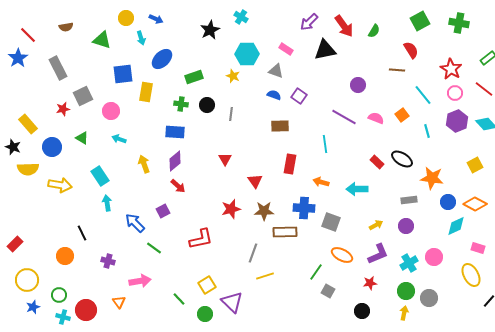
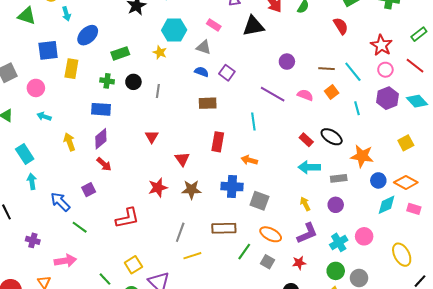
brown line: (397, 70) -> (327, 69), moved
cyan arrow: (357, 189) -> (309, 167), moved
yellow arrow: (376, 225) -> (305, 204), turned -88
brown rectangle: (285, 232) -> (224, 228), moved
pink rectangle: (478, 248) -> (414, 209), moved
gray square: (328, 291) -> (268, 262), moved

